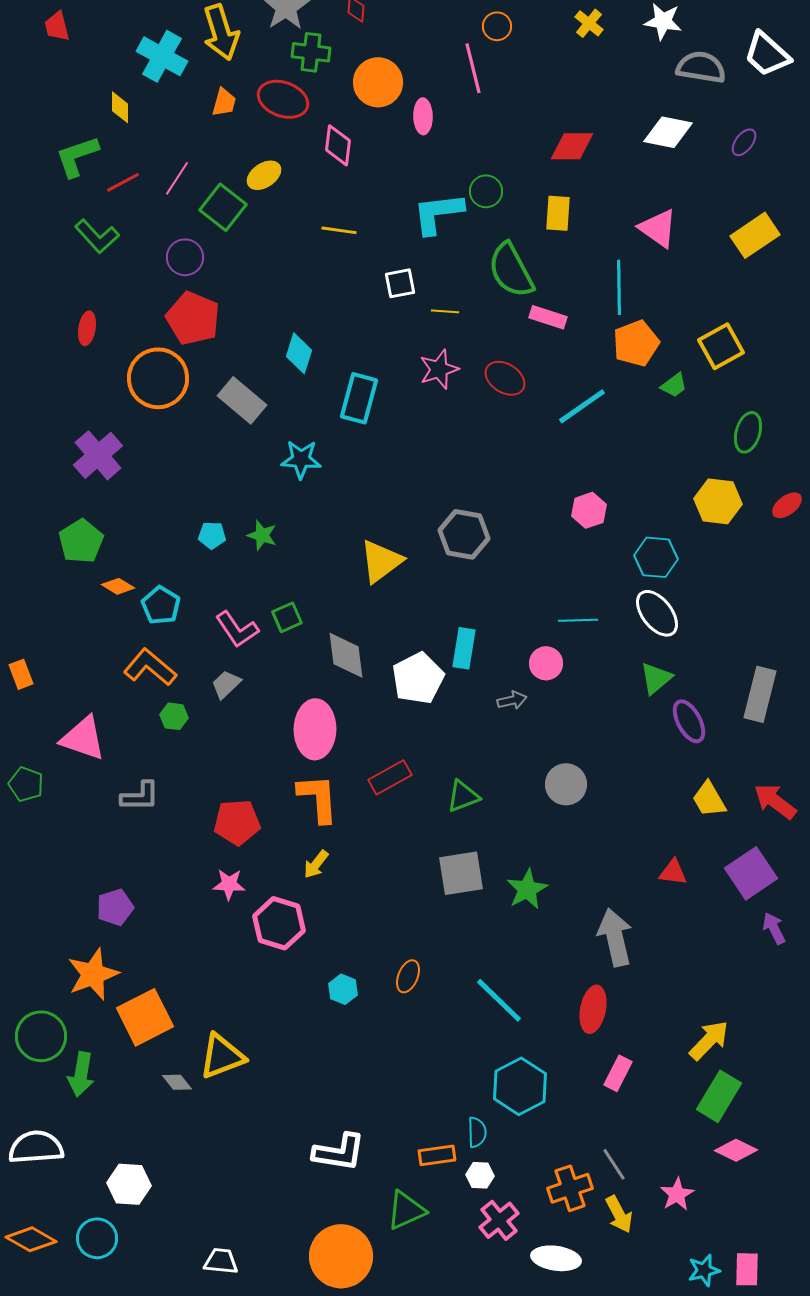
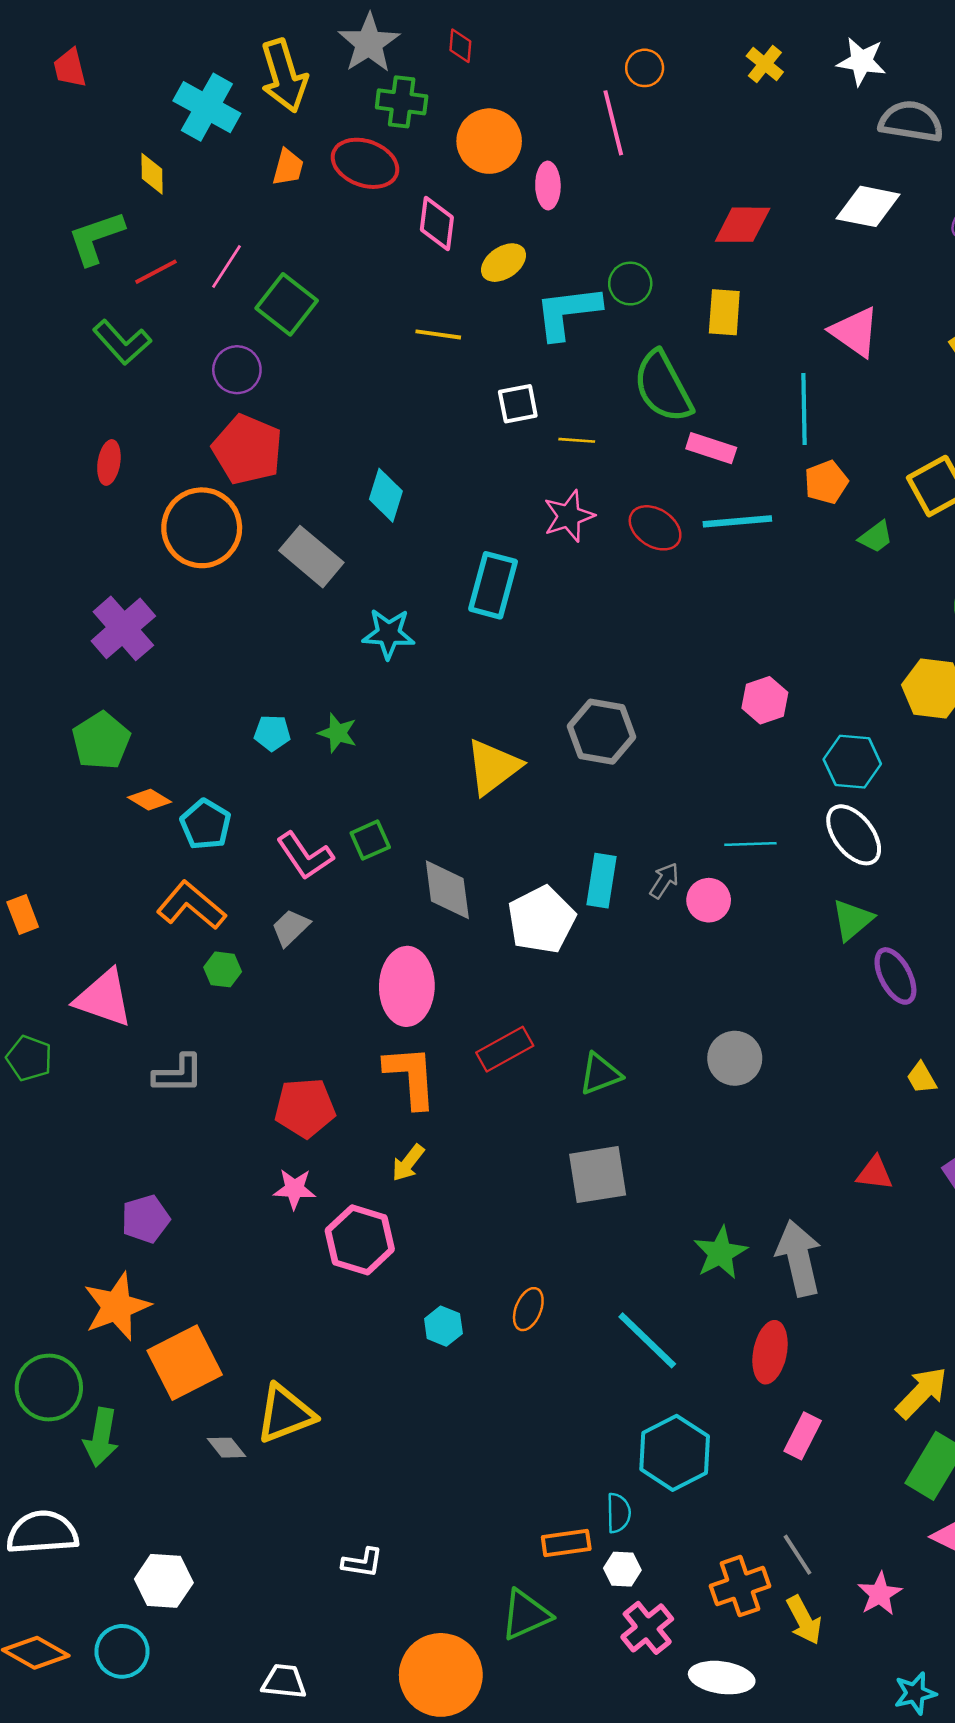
yellow ellipse: (264, 175) -> (503, 263), moved
orange pentagon: (636, 343) -> (826, 482), size x0.7
cyan rectangle: (359, 398) -> (493, 585), moved
cyan line: (582, 406) -> (737, 521), moved, turned 30
gray arrow: (512, 700) -> (664, 881), moved, turned -44
yellow trapezoid: (709, 799) -> (922, 1078), size x0.7
green star: (527, 889) -> (720, 1253), moved
white L-shape: (339, 1152) -> (362, 1563), moved, size x0.6

